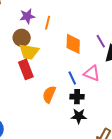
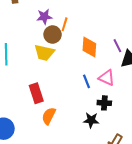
brown circle: (22, 38) -> (53, 35), moved
red rectangle: (26, 69) -> (36, 93), moved
orange semicircle: (49, 94) -> (49, 116), moved
black cross: (77, 97) -> (104, 103), moved

